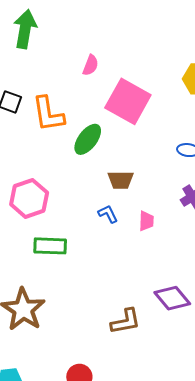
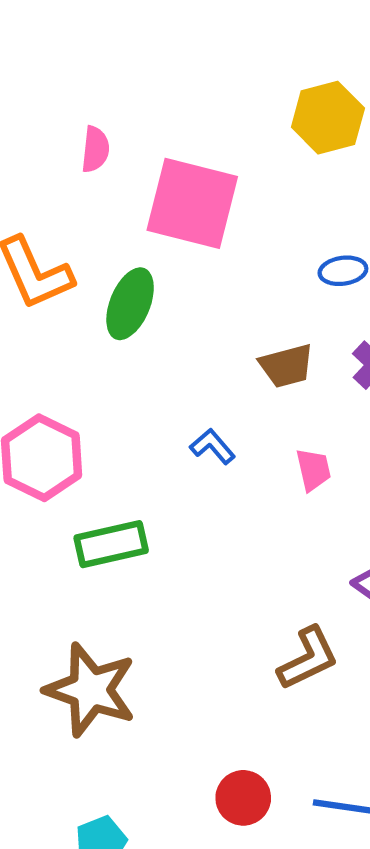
brown trapezoid: (121, 180) -> (286, 366), moved
pink trapezoid: (146, 221) -> (313, 470), moved

